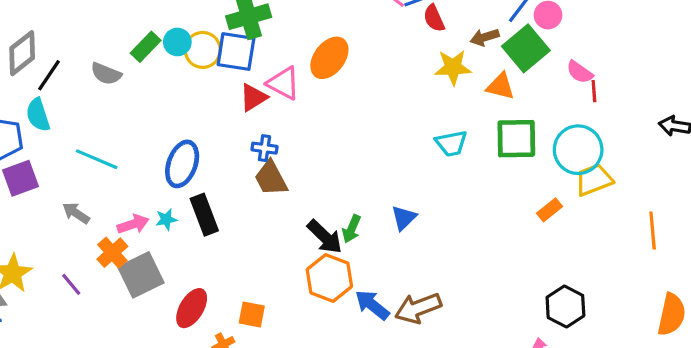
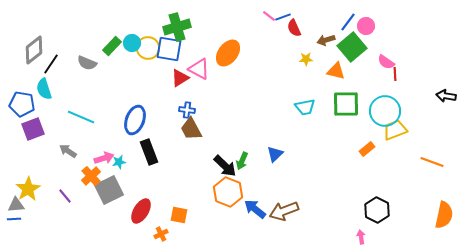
yellow star: (453, 67) -> (306, 59), size x0.6
cyan star: (166, 219) -> (119, 162), moved
orange line: (653, 230) -> (432, 162), turned -65

